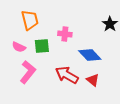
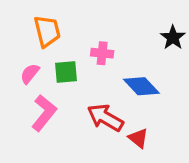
pink semicircle: (19, 47) -> (30, 74), turned 104
red triangle: (93, 80) -> (138, 138), moved

